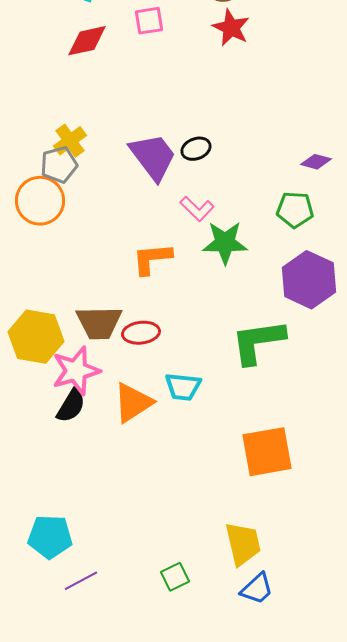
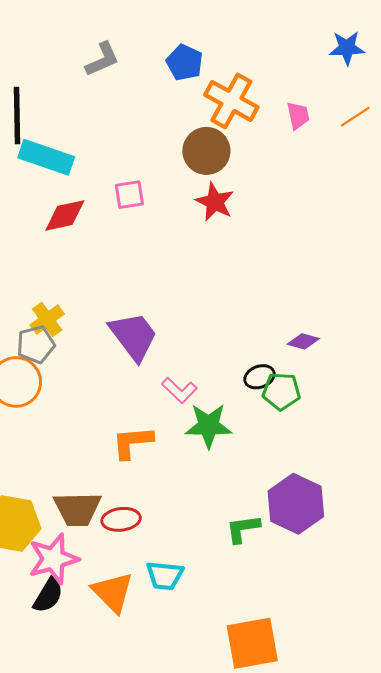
black ellipse: (196, 149) -> (259, 377), moved
purple hexagon: (309, 280) -> (296, 504), moved
green L-shape: (258, 342) -> (243, 529), size x0.6
orange triangle: (133, 403) -> (113, 592), turned -42

